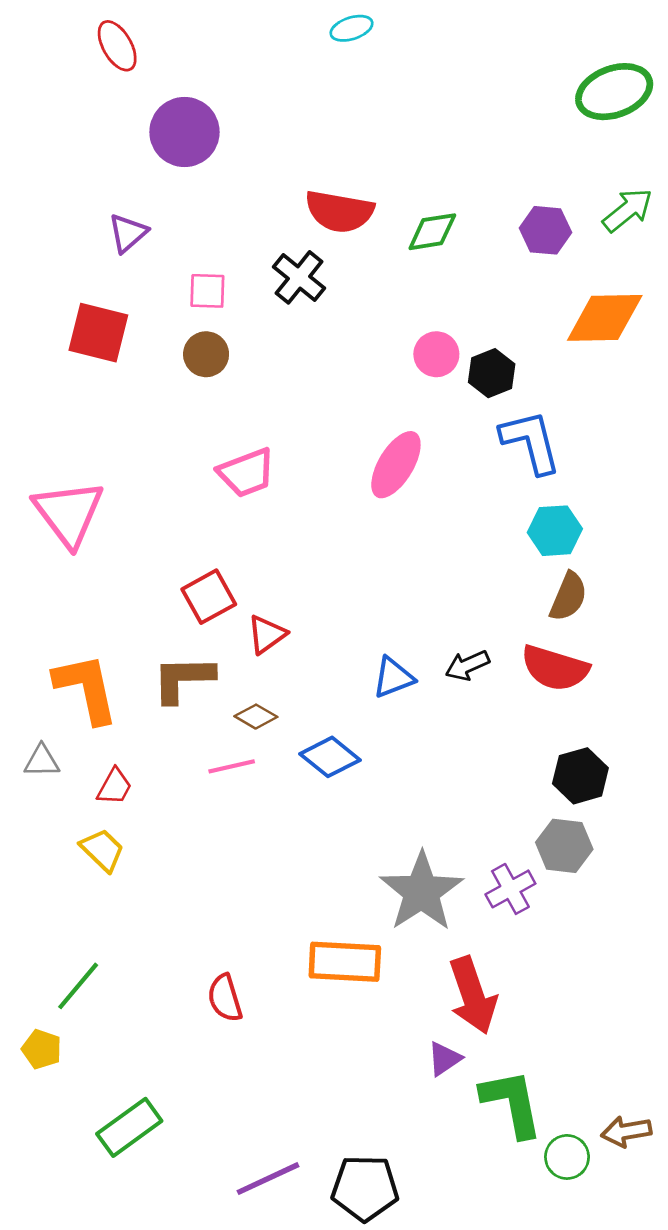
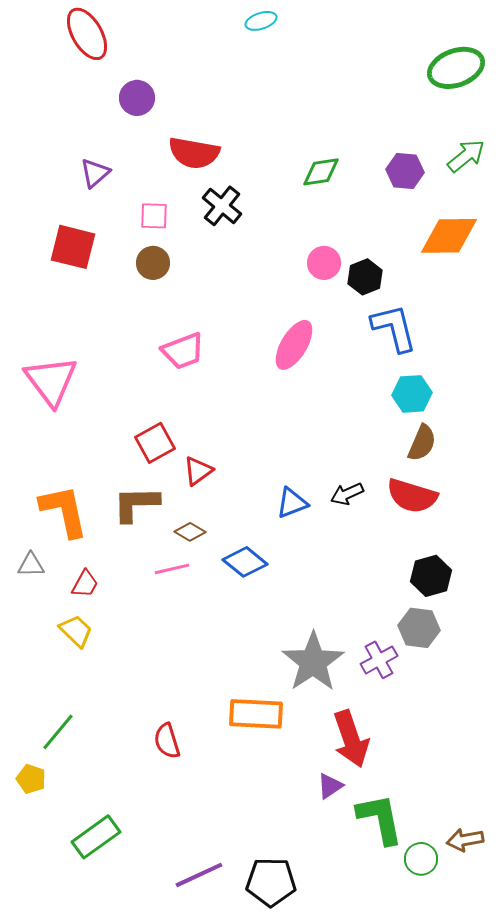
red ellipse: (117, 46) -> (87, 34), size x1.4
purple circle: (184, 132) -> (137, 98), size x0.7
red semicircle: (339, 211) -> (194, 153), moved

